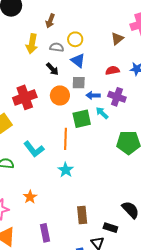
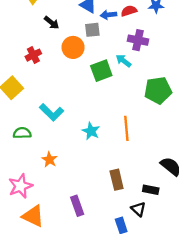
black arrow: (52, 69) -> (52, 23), moved
blue arrow: (93, 95) -> (108, 15), moved
red cross: (25, 97) -> (33, 55), size x0.6
orange line: (65, 139) -> (126, 128), moved
orange star: (30, 197) -> (49, 160), moved

